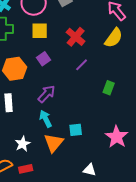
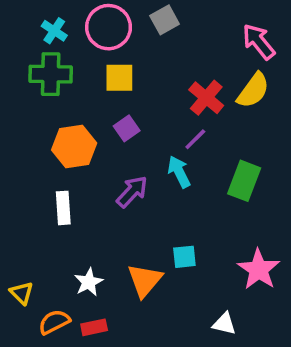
red cross: (76, 37) -> (206, 98), moved
green rectangle: (109, 88) -> (244, 181), size x1.5
cyan arrow: (46, 119) -> (179, 172), moved
white triangle: (90, 170) -> (224, 324), moved

